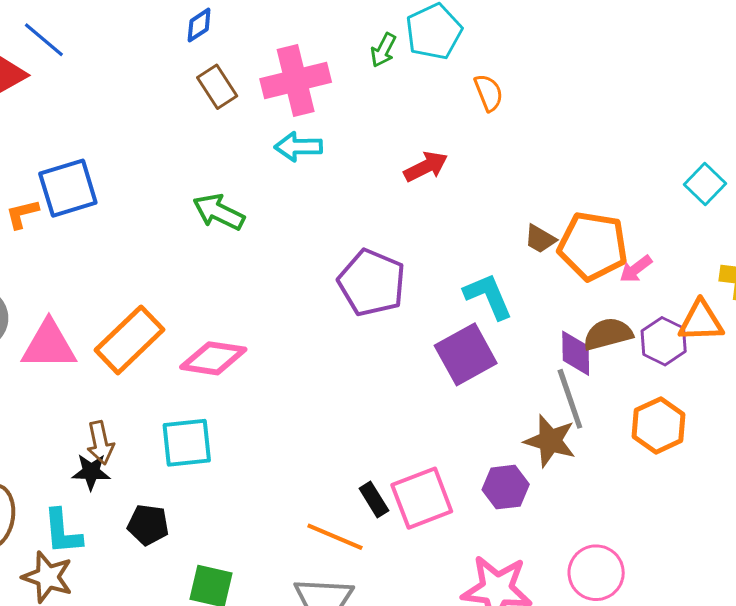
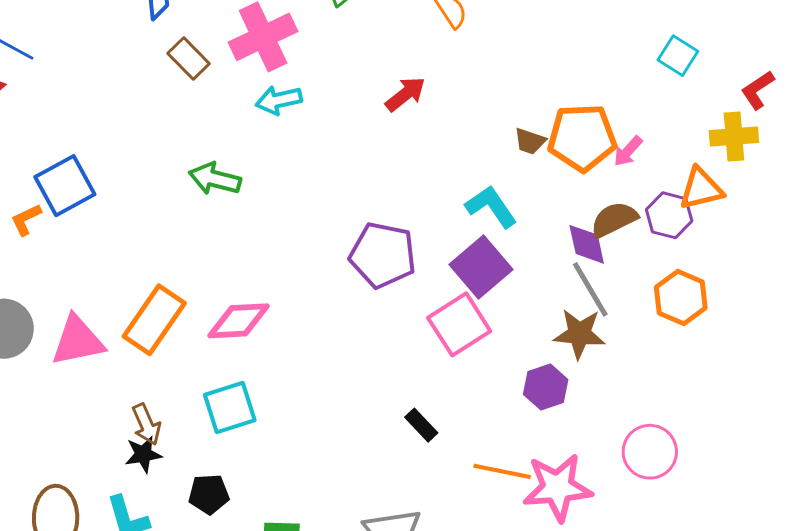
purple pentagon: (372, 283) -> (383, 255), moved
pink square: (422, 498) -> (459, 324), moved
orange line: (335, 537) -> (502, 471), moved

